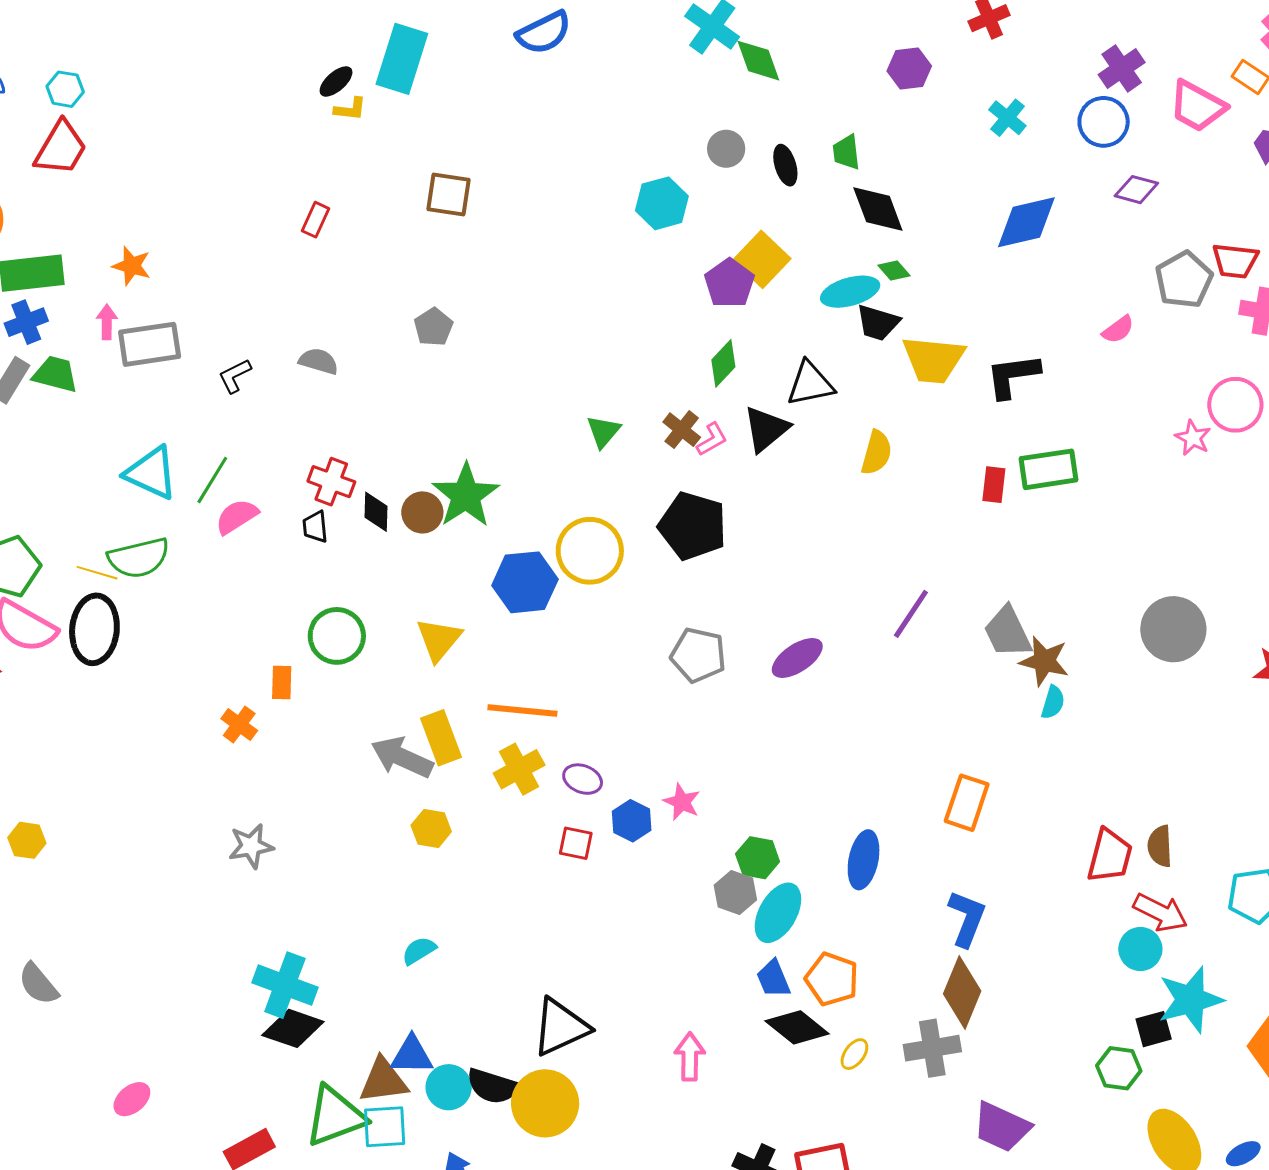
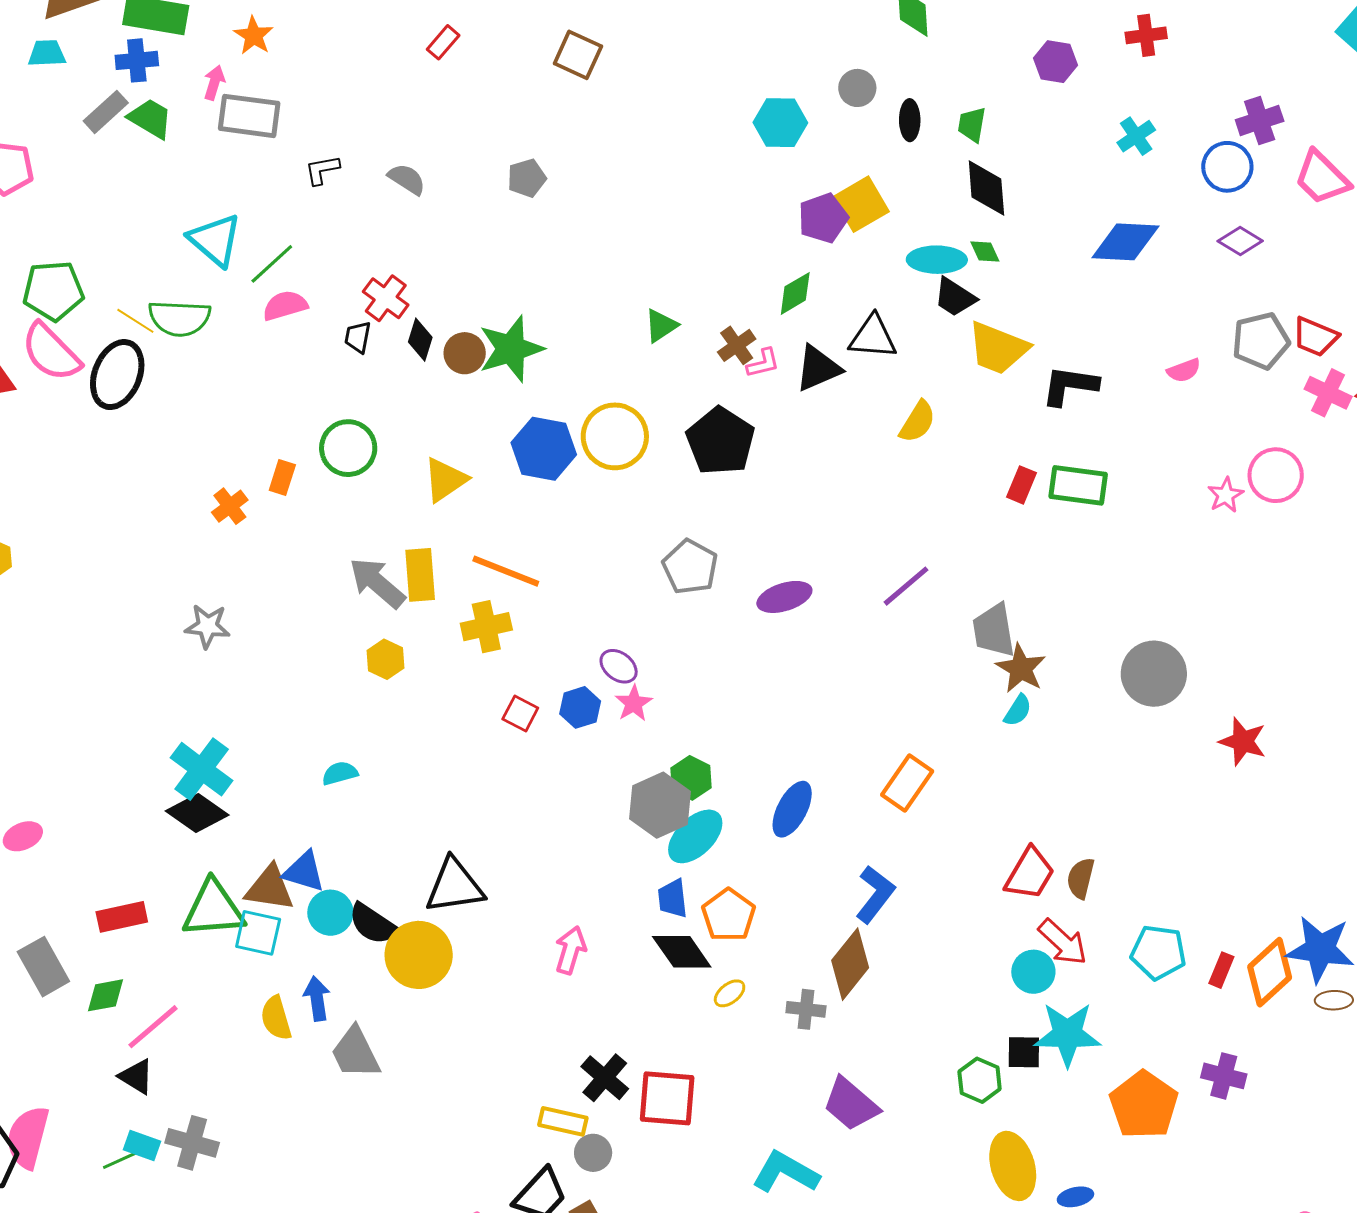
purple ellipse: (583, 779) -> (619, 666), moved
gray hexagon: (735, 892) -> (660, 805), size x1.5
gray cross: (932, 1048) -> (806, 1009), size x0.7

